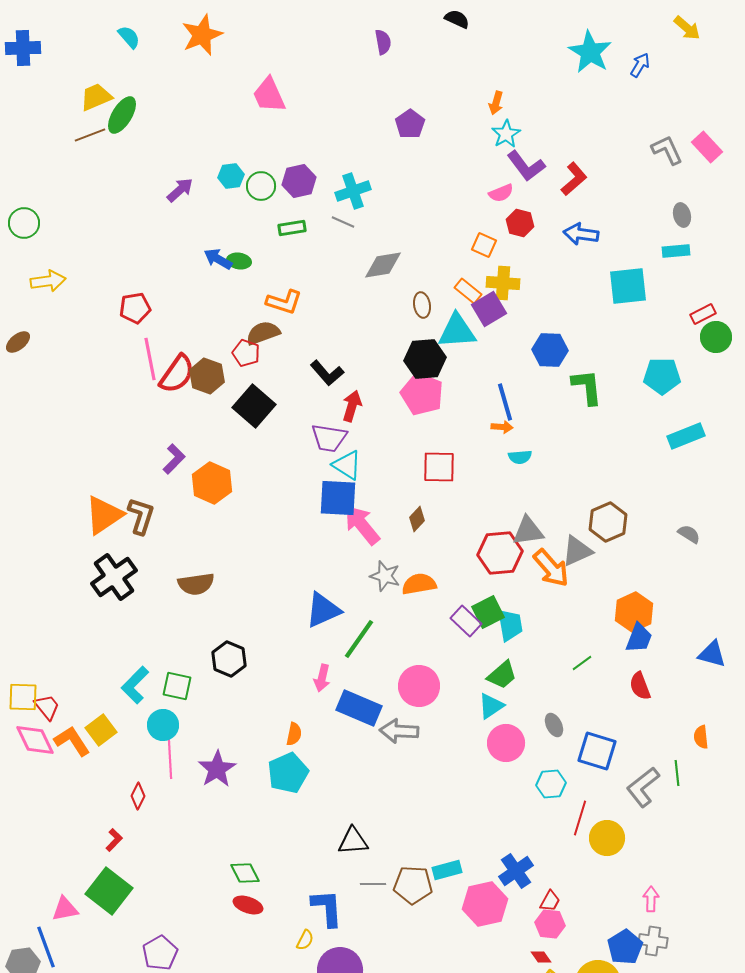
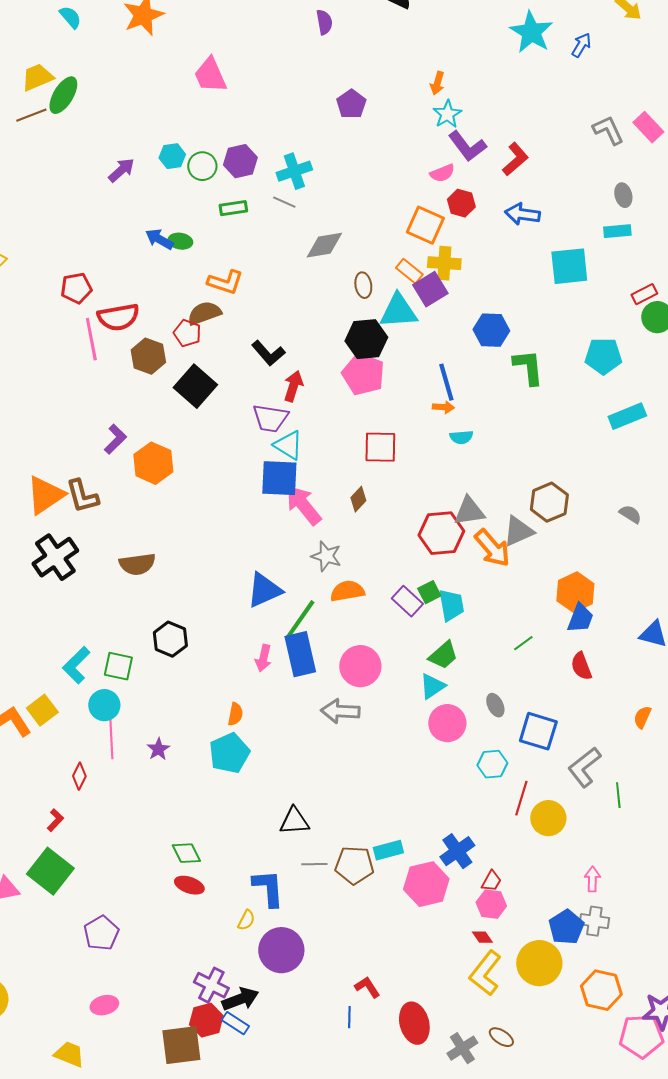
orange square: (484, 245) -> (425, 225), size x1.5
red semicircle: (177, 374) -> (118, 317), moved, turned 45
brown L-shape: (141, 516) -> (82, 496), turned 147
orange semicircle: (419, 584) -> (347, 591), moved
green square: (488, 612) -> (429, 592), size x0.7
blue rectangle: (359, 708) -> (300, 654), moved, turned 54
orange semicircle: (701, 737) -> (642, 717), turned 30
purple star: (217, 769) -> (158, 749), size x0.6
green line: (677, 773) -> (618, 795), moved

